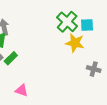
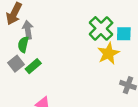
yellow star: (75, 43) -> (108, 53), turned 30

